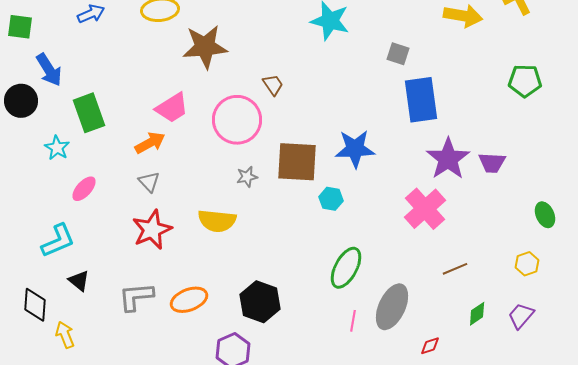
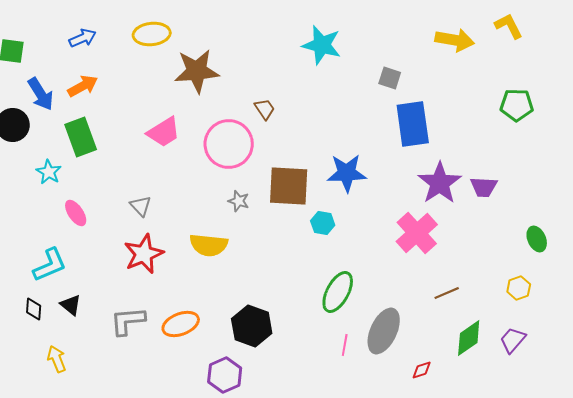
orange arrow: (150, 143) -> (83, 86), moved
gray star: (247, 177) -> (239, 201), turned 30
pink ellipse: (84, 189) -> (76, 213), turned -76
black diamond: (35, 305) -> (34, 309), moved, size x0.7
green diamond: (477, 314) -> (469, 338), size x1.5

